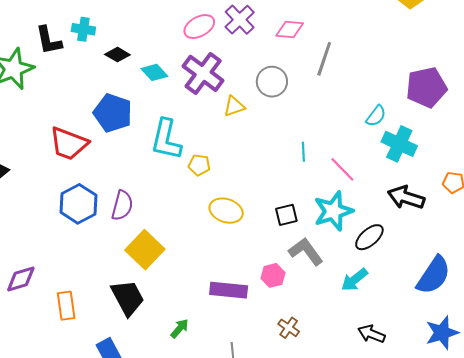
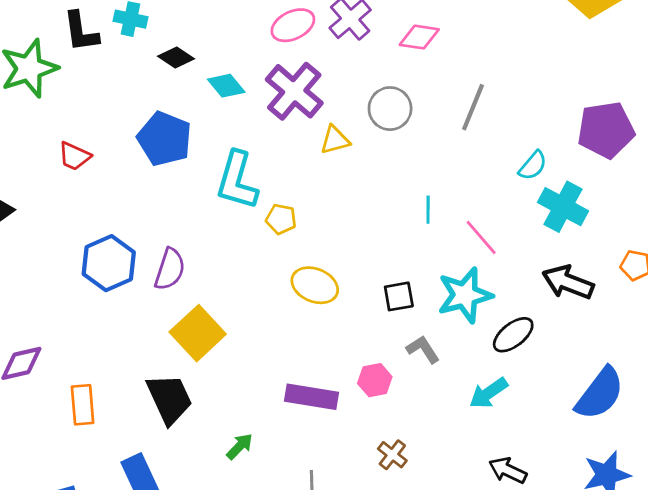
gray line: (324, 59) -> (473, 107), moved
red trapezoid: (69, 144) -> (74, 156), moved, size x0.6
gray L-shape: (306, 251) -> (423, 349), size x0.7

